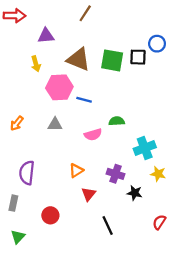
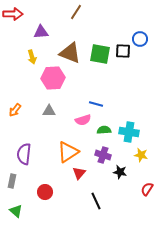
blue line: (84, 100) -> (96, 104), moved
green semicircle: (117, 121) -> (104, 130), moved
cyan cross: (145, 148) -> (129, 132), turned 30
orange triangle: (76, 170) -> (68, 152), size x1.6
red semicircle: (159, 222) -> (147, 189), moved
green triangle: (18, 237) -> (16, 211), turned -32

